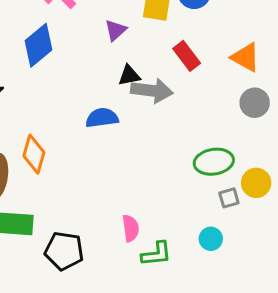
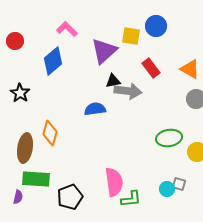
purple triangle: (116, 30) -> (104, 51), size x1.8
gray square: (229, 198) -> (179, 184), moved, turned 32
pink semicircle: (131, 228) -> (114, 182), size x1.6
black pentagon: (64, 251) -> (70, 197), turned -30

